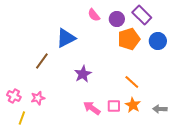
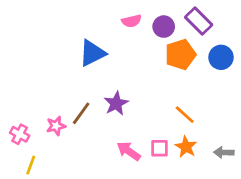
pink semicircle: (94, 15) -> (131, 21), turned -64
brown line: (42, 61) -> (81, 113), moved
pink star: (38, 98) -> (56, 126), moved

